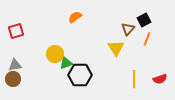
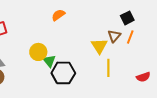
brown triangle: (128, 29) -> (114, 36), moved
green triangle: (66, 63) -> (49, 61), turned -48
yellow line: (134, 79) -> (108, 68), moved

